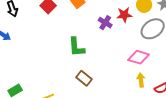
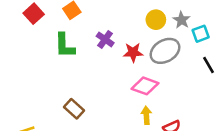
red star: (124, 15) -> (133, 52), moved
green L-shape: (76, 47) -> (65, 46), moved

